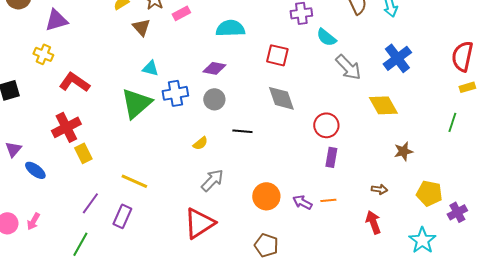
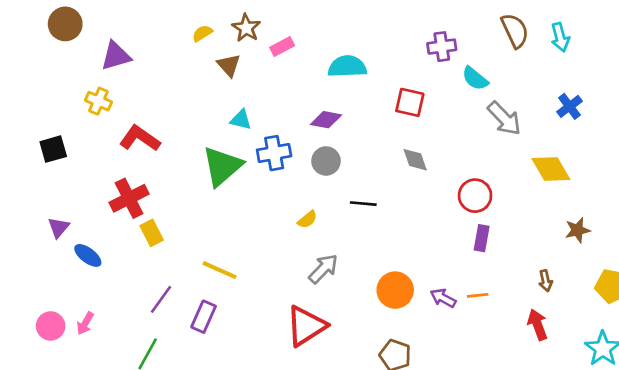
blue cross: (397, 58) -> (569, 106), size x0.7
gray diamond: (281, 98) -> (415, 160), size x0.7
brown arrow: (379, 189) -> (546, 281), turned 70

